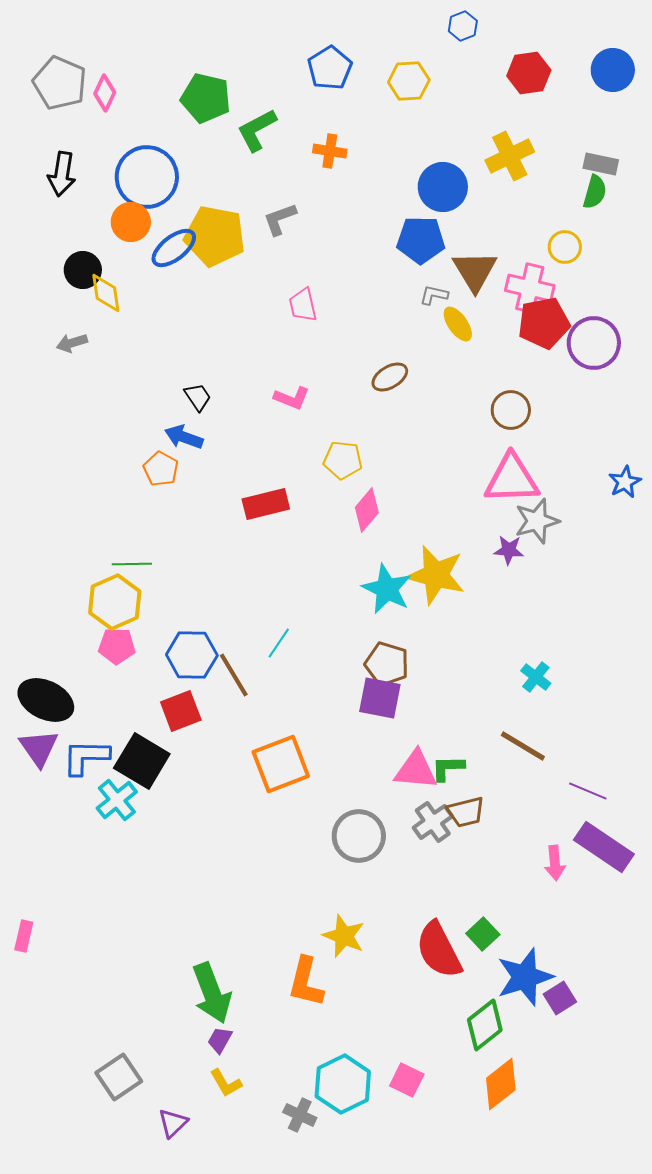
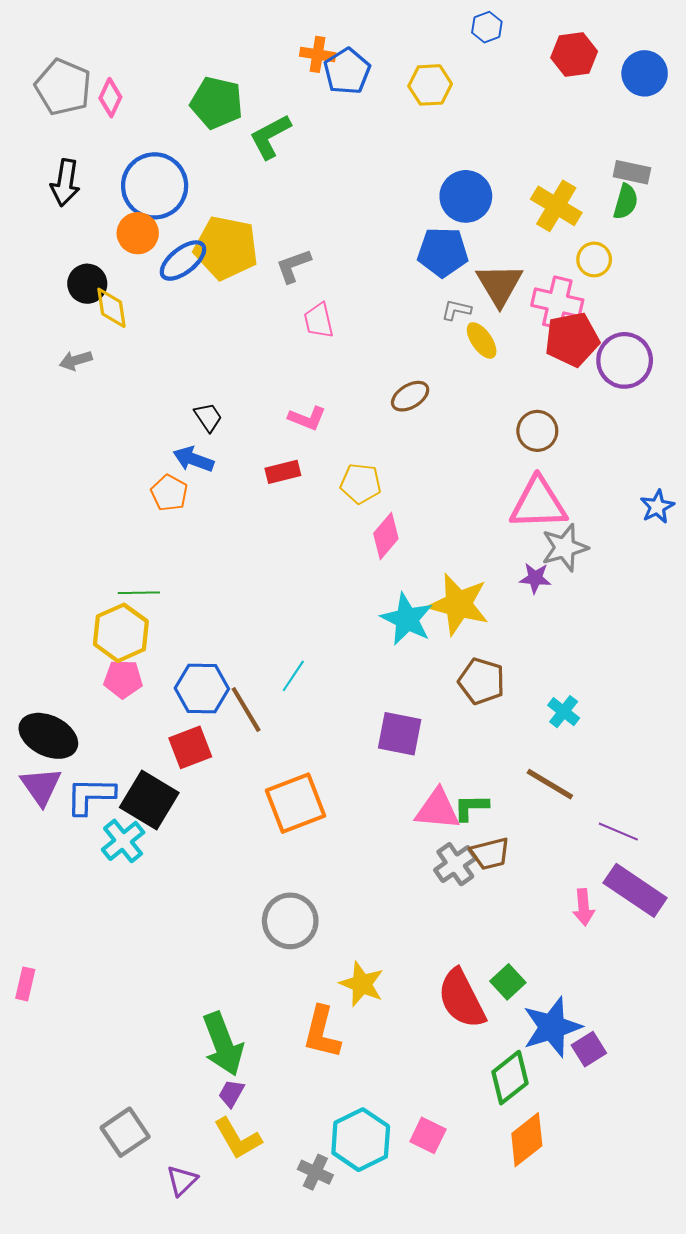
red hexagon: (529, 73) -> (574, 54), moved
orange cross: (330, 151) -> (318, 54), moved
yellow cross: (510, 156) -> (556, 206), moved, turned -33
gray L-shape: (280, 219) -> (293, 266), moved
red rectangle: (266, 504) -> (283, 472), moved, size x0.7
brown pentagon: (387, 664) -> (482, 681), moved
gray circle: (359, 836) -> (290, 921), moved
yellow L-shape: (226, 1083) -> (238, 1139), size x1.4

